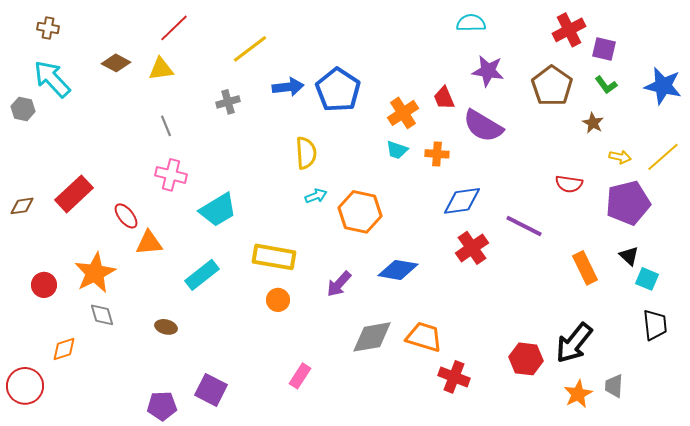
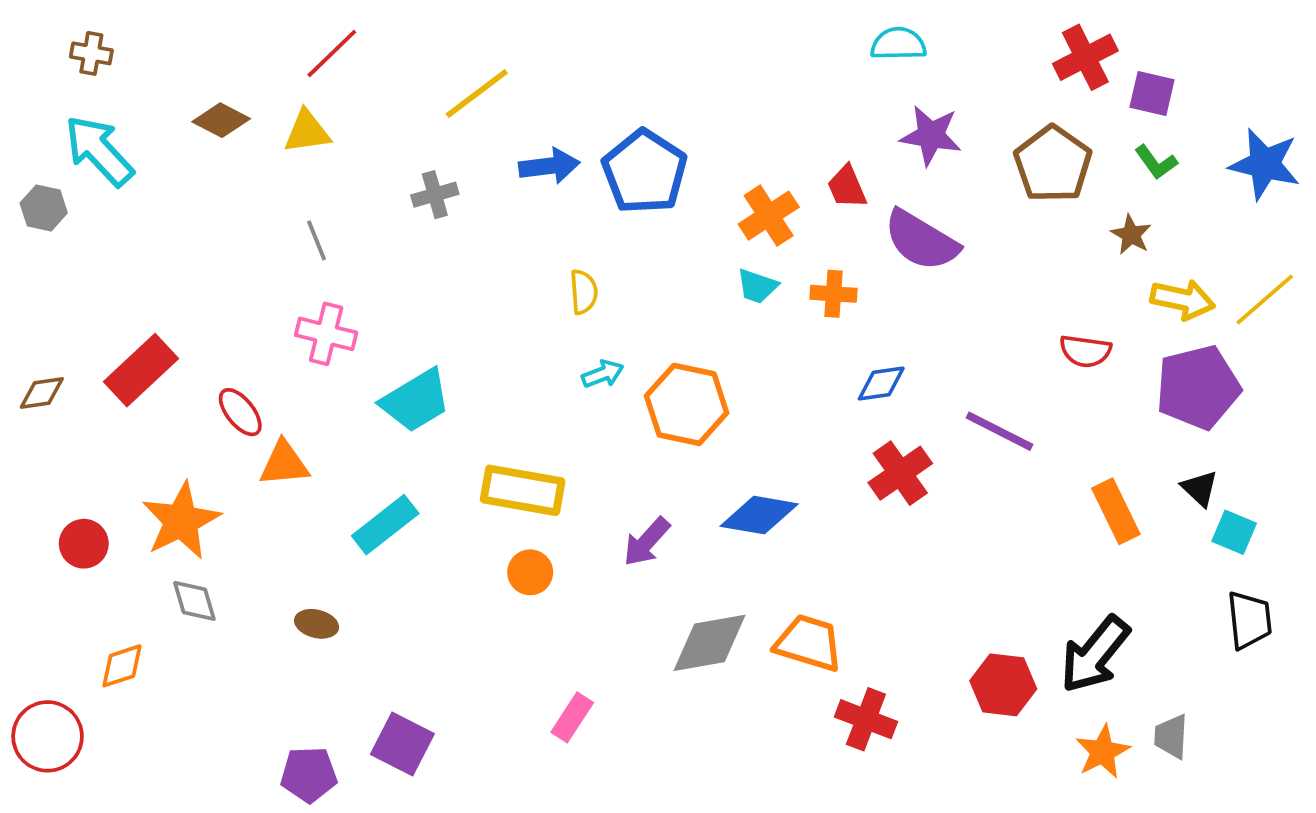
yellow semicircle: (306, 153) -> (584, 292), size x0.7
yellow arrow: (620, 157) -> (1183, 300), size x1.5
blue diamond: (462, 201) -> (881, 383), size x0.7

